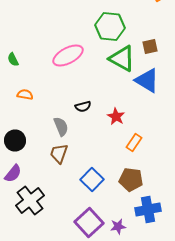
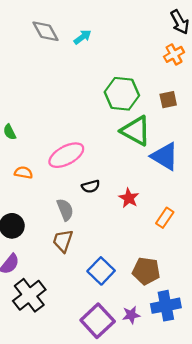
brown square: (150, 46) -> (168, 100), moved
pink ellipse: (68, 56) -> (66, 155), moved
orange rectangle: (134, 142) -> (165, 218), moved
purple star: (118, 226) -> (131, 315), moved

